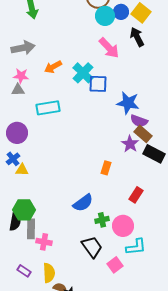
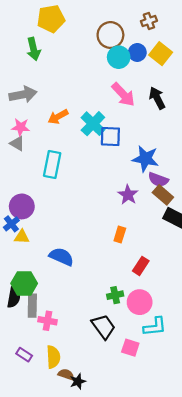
black arrow: (137, 37) -> (157, 98), moved
gray triangle: (18, 90) -> (17, 143), turned 32
cyan rectangle: (48, 108) -> (52, 164), turned -70
purple circle: (17, 133) -> (22, 206), moved
purple star: (130, 144) -> (128, 195), moved
red rectangle: (136, 195) -> (141, 266), moved
blue semicircle: (83, 203) -> (61, 257), moved, turned -120
pink square: (115, 265) -> (130, 348), turned -35

